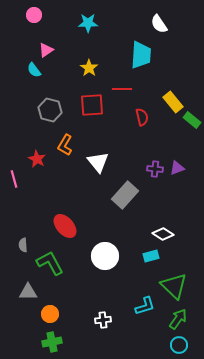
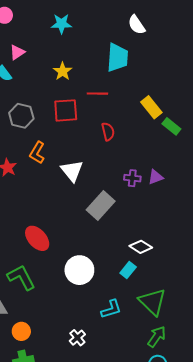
red semicircle: (142, 117) -> (108, 132), moved
cyan rectangle: (151, 256) -> (128, 270), turned -35
cyan L-shape: (145, 306) -> (111, 309), moved
white cross: (103, 320) -> (77, 338), turned -35

